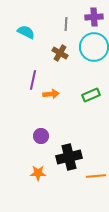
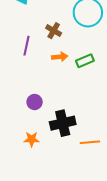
brown cross: (60, 53) -> (54, 31), moved
orange arrow: (51, 94) -> (60, 57), moved

